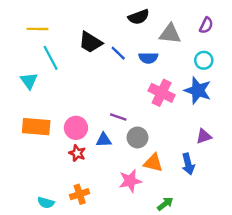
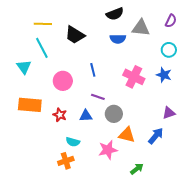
yellow line: (37, 29) -> (43, 24), moved
blue line: (118, 53) -> (93, 70), moved, turned 32
blue semicircle: (148, 58) -> (118, 39), moved
blue star: (198, 90) -> (164, 75), size x0.7
pink circle: (76, 128) -> (63, 81), moved
red star: (77, 153) -> (60, 115), moved
blue arrow: (188, 164) -> (156, 136), turned -126
cyan semicircle: (46, 203) -> (73, 142), moved

